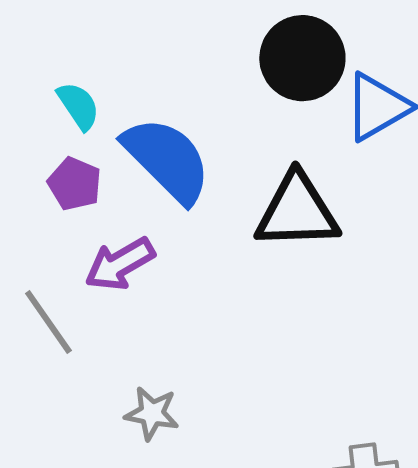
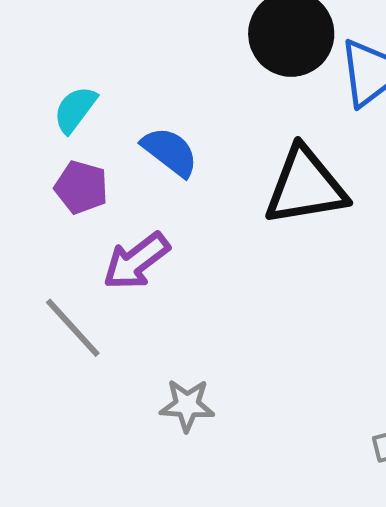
cyan semicircle: (78, 106) -> (75, 109), turned -102
blue semicircle: (167, 160) -> (170, 152), size x0.6

